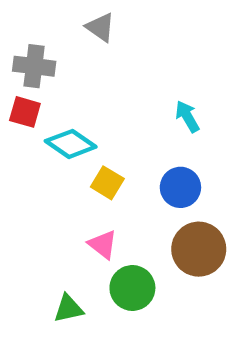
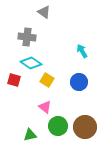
gray cross: (34, 66) -> (27, 37), moved
red square: (25, 112) -> (14, 80), moved
brown circle: (199, 249) -> (85, 127), moved

